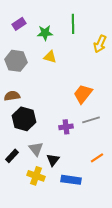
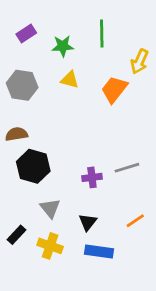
orange trapezoid: (83, 94) -> (114, 89), moved
black rectangle: (12, 156) -> (17, 235), moved
black triangle: (53, 160) -> (88, 222), moved

